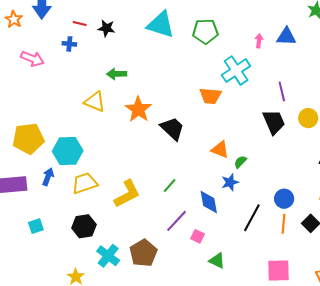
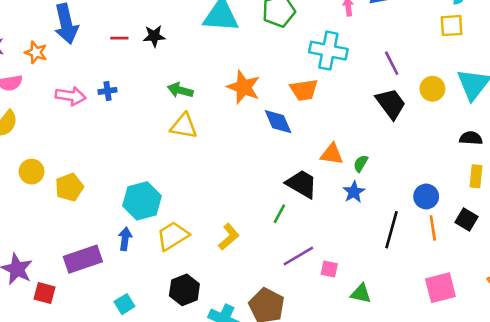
blue cross: (69, 44) -> (108, 91), moved
cyan cross: (236, 70) -> (328, 51), turned -32
green arrow: (117, 74) -> (180, 90), turned 30
yellow triangle: (95, 102) -> (184, 126), moved
orange star: (138, 109) -> (244, 87), moved
black trapezoid: (172, 129) -> (302, 184), moved
yellow pentagon: (28, 139) -> (69, 187), moved, size x0.7
yellow L-shape: (127, 194) -> (229, 237), size x0.7
blue diamond: (209, 202) -> (278, 122), moved
purple line: (176, 221) -> (298, 256), turned 30

